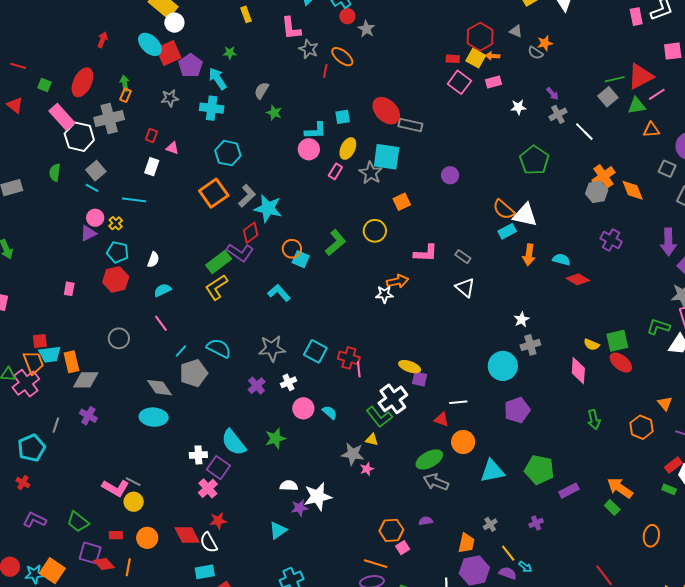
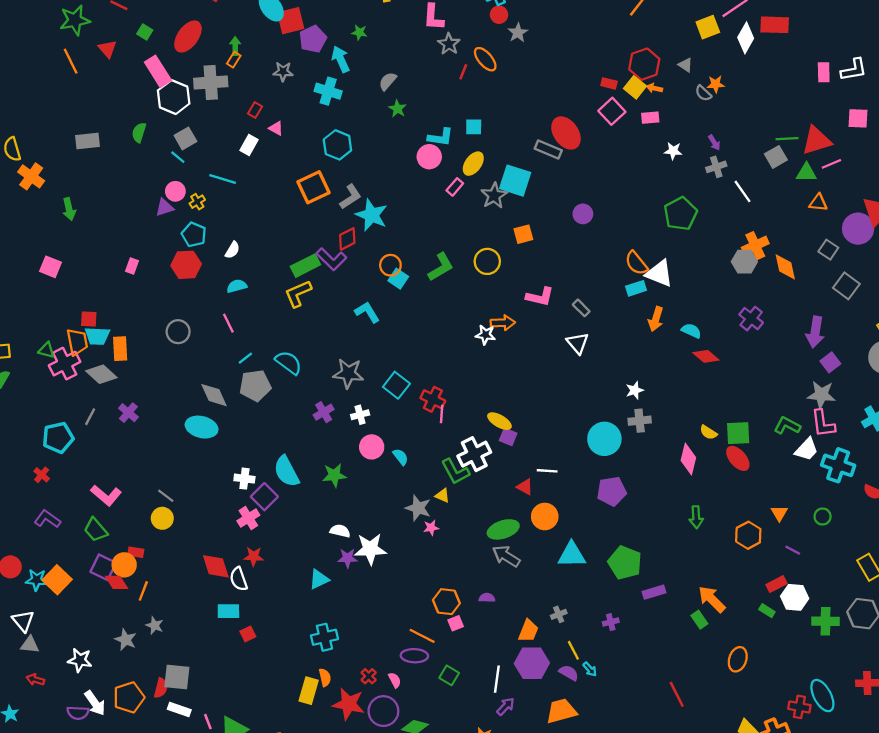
red ellipse: (386, 111) -> (566, 133), moved
gray diamond: (86, 380) -> (101, 374), moved, turned 32
pink L-shape: (116, 488) -> (106, 495), moved
orange circle: (147, 538) -> (124, 565), moved

